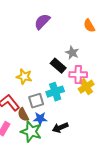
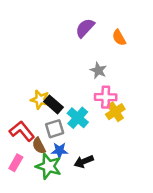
purple semicircle: (42, 22) -> (85, 28), moved
black rectangle: (58, 66) -> (53, 104), moved
cyan cross: (55, 92) -> (78, 118), turned -30

